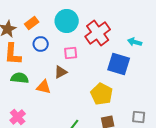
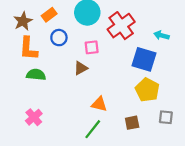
orange triangle: (44, 87) -> (99, 104), moved
yellow pentagon: (102, 94) -> (147, 90), moved

